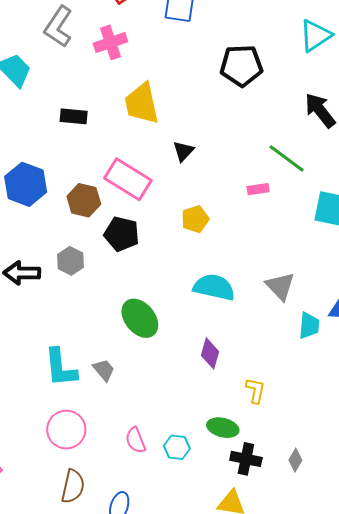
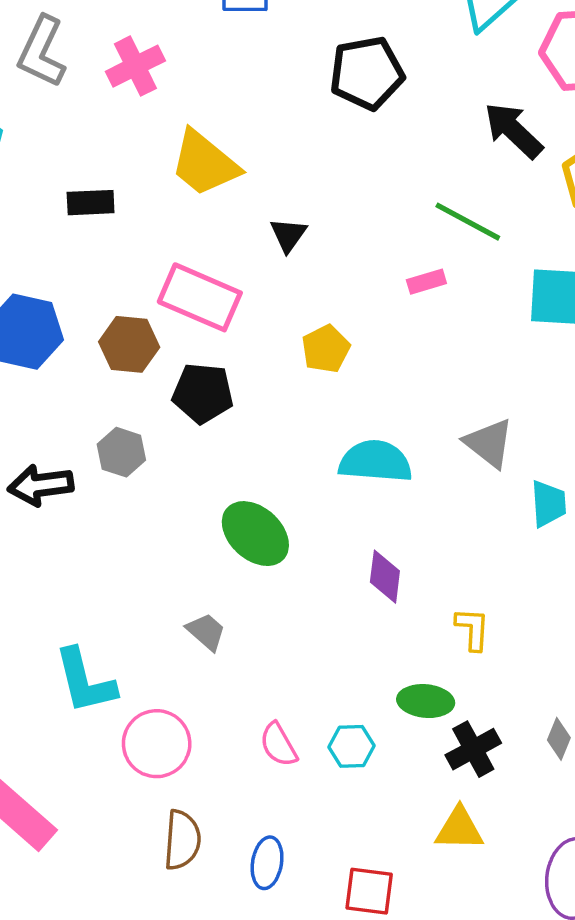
yellow trapezoid: (142, 104) -> (205, 163), turned -30
cyan L-shape: (61, 368) -> (85, 681), moved
black cross: (246, 459) -> (473, 749), turned -32

